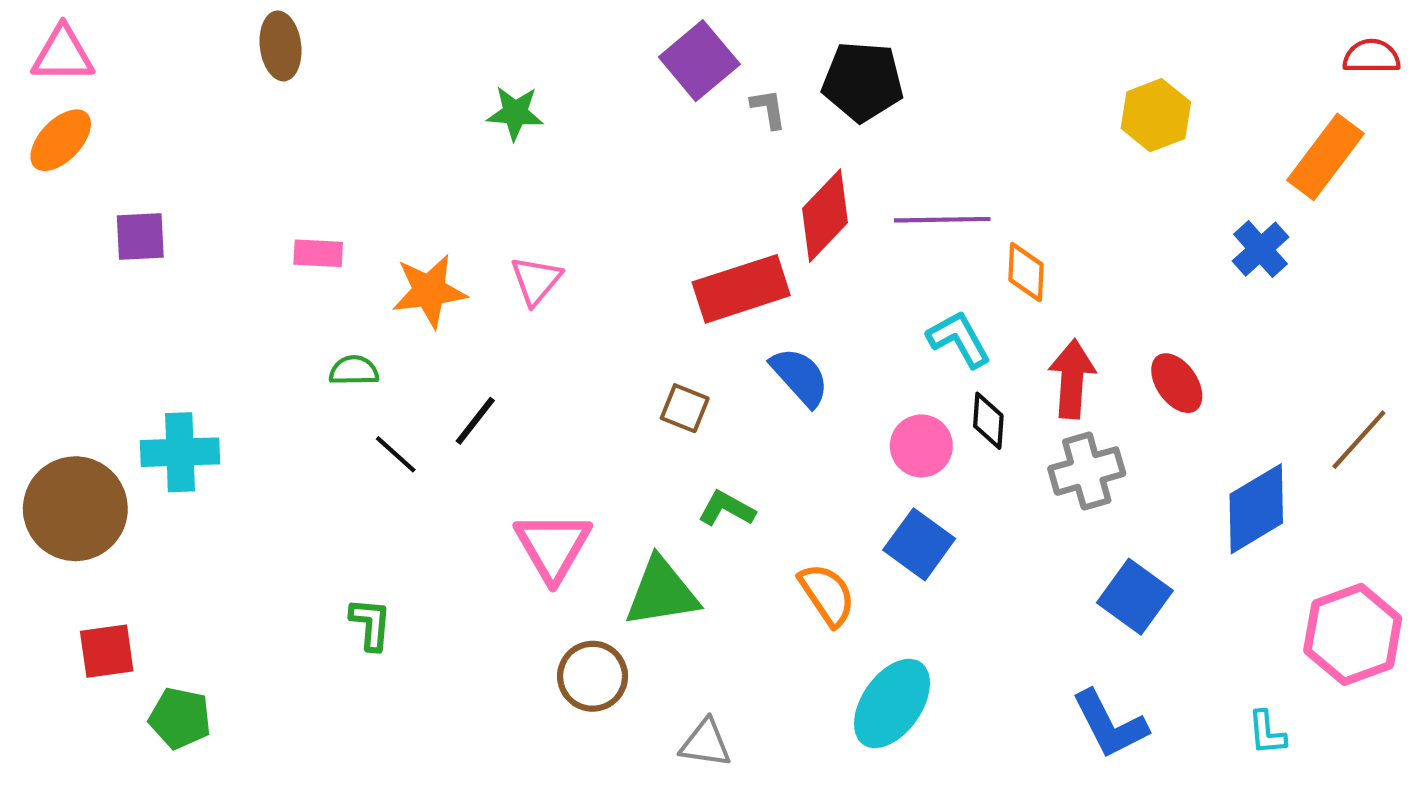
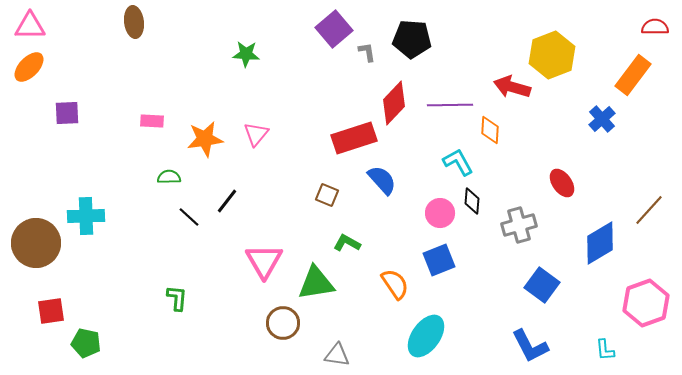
yellow hexagon: (1156, 115) -> (552, 55), size x1.4
red arrow: (1072, 379) -> (512, 87), moved, turned -78
blue square: (919, 544) -> (439, 260), turned 32

